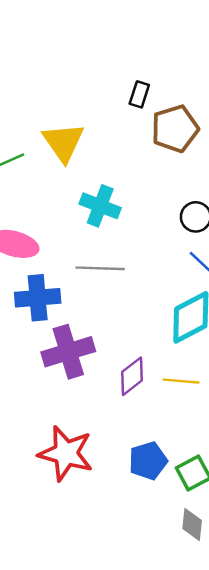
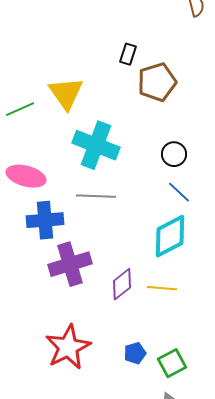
cyan cross: (100, 206) -> (96, 145), size x1.4
red star: (66, 453) -> (68, 347), turned 30
blue pentagon: (148, 461) -> (135, 353), size x0.7

